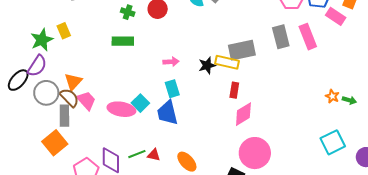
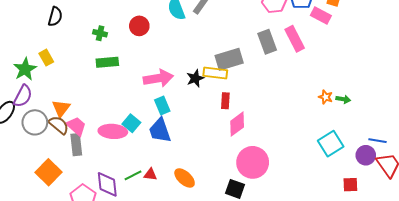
green cross: (128, 12) -> (100, 33), moved
pink arrow: (171, 62) -> (158, 78), size x1.8
gray rectangle: (64, 116) -> (76, 145), moved

